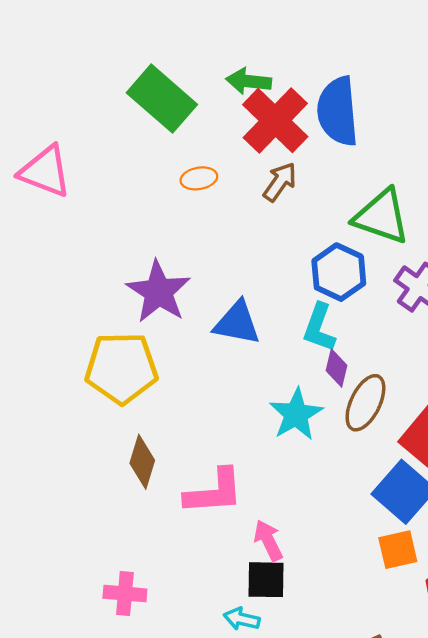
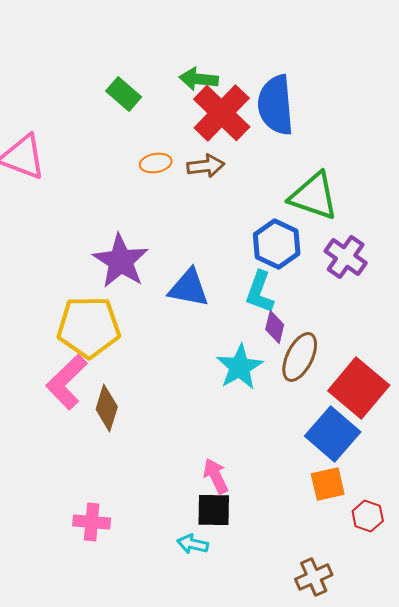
green rectangle: (162, 99) -> (124, 94), size x0.6
brown arrow: (280, 182) -> (206, 166), moved, turned 48
pink L-shape: (214, 492) -> (67, 382), moved, turned 140

